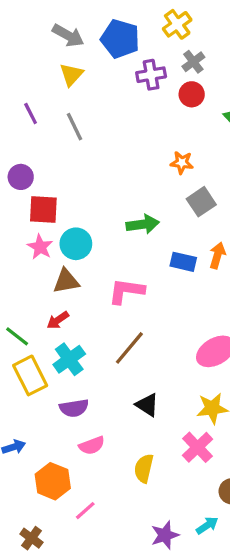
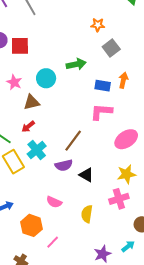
red square: (43, 210) -> (20, 46), moved
cyan circle: (76, 244) -> (46, 78), moved
pink L-shape: (126, 291) -> (101, 112), moved
purple semicircle: (74, 408) -> (64, 165), moved
pink semicircle: (92, 446) -> (54, 202), turned 49
pink cross: (198, 447) -> (119, 199), turned 30

